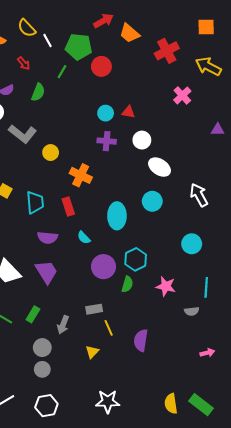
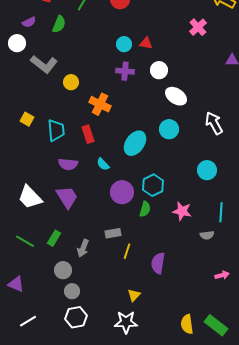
cyan ellipse: (117, 216) -> (135, 143), turned 35
yellow line: (109, 328) -> (127, 251), turned 42
yellow triangle: (92, 352) -> (134, 295), moved
gray circle: (42, 369) -> (72, 291), moved
white hexagon: (46, 406) -> (76, 317), moved

